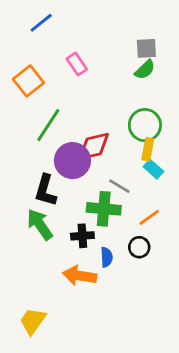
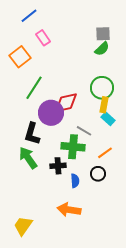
pink rectangle: (77, 64) -> (43, 38), moved
orange arrow: (80, 276) -> (69, 210), moved

